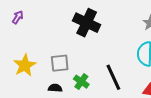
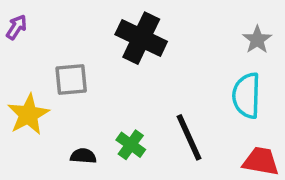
gray square: (60, 63) -> (71, 79), moved

